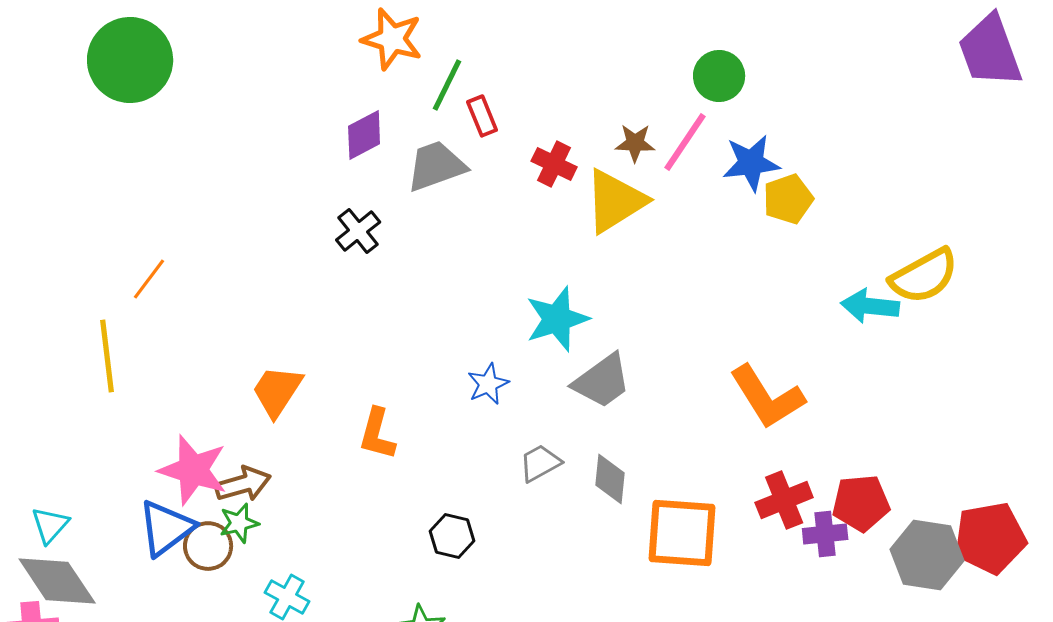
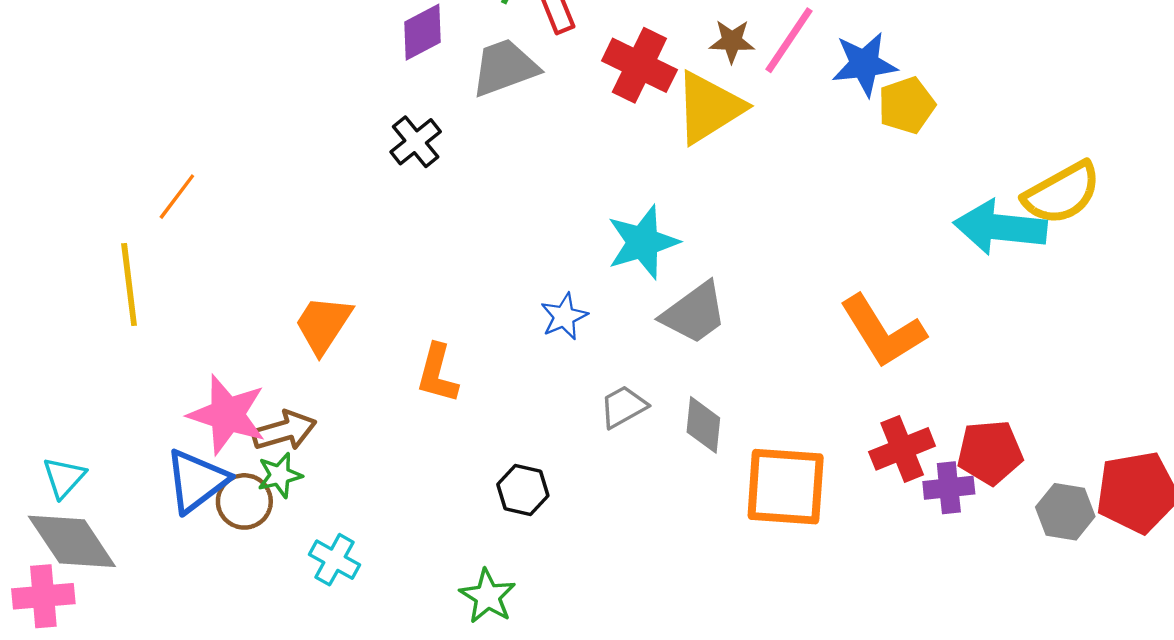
red cross: (554, 164) -> (639, 65), size x1.4
cyan arrow: (870, 306) -> (1000, 227), size x1.4
gray hexagon: (927, 555) -> (1065, 512), size x0.7

